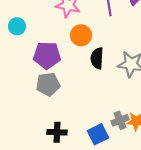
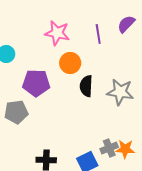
gray pentagon: (48, 84) -> (16, 112), moved

